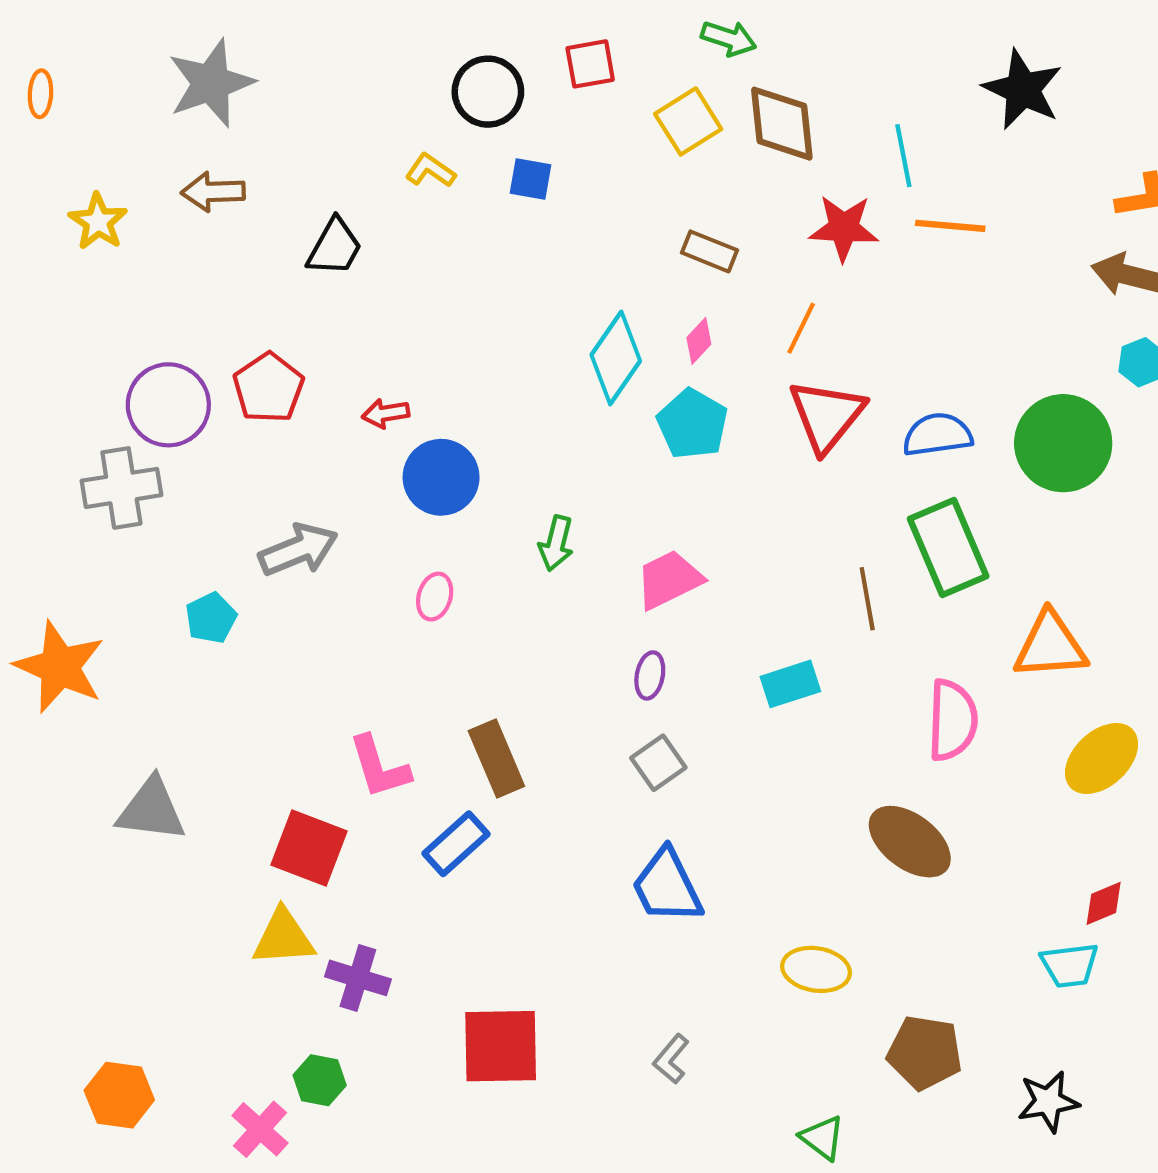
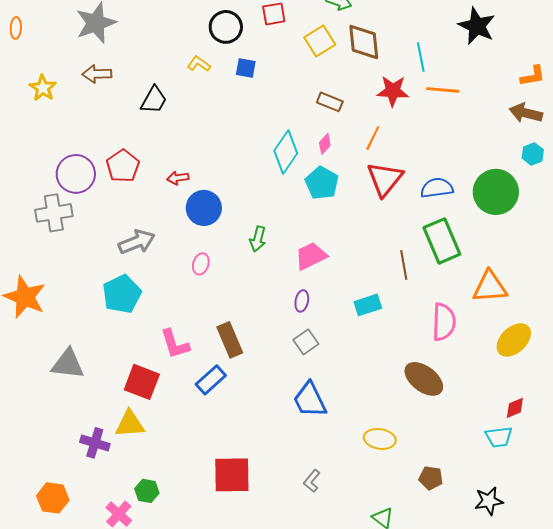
cyan pentagon: (211, 618) -> (122, 294), moved, size x1.6
purple cross: (358, 978) -> (95, 443), moved
brown pentagon: (925, 1053) -> (431, 478), size x0.7

